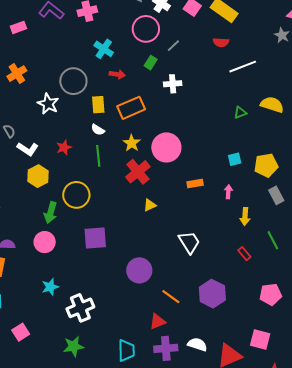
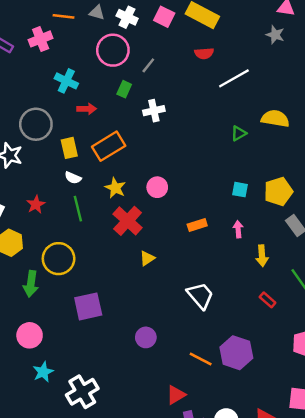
pink circle: (166, 147) -> (157, 187), size x0.6
cyan square: (235, 159) -> (240, 190), turned 32
pink circle: (45, 242) -> (30, 335), moved
purple circle: (139, 270) -> (146, 337), size x0.7
orange line: (171, 297) -> (201, 359), moved

